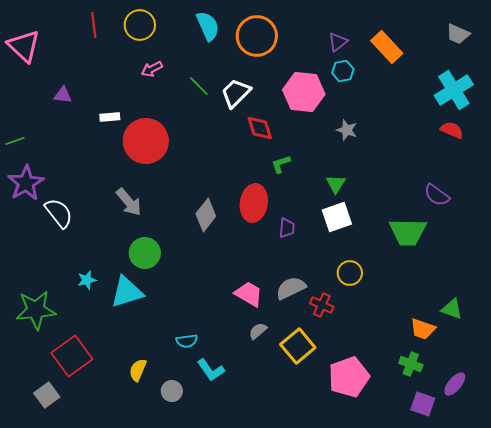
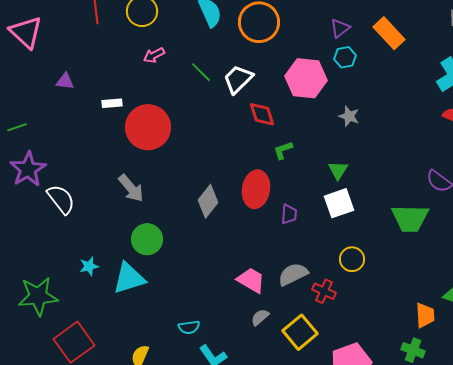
orange trapezoid: (423, 329) -> (425, 315), turned -112

